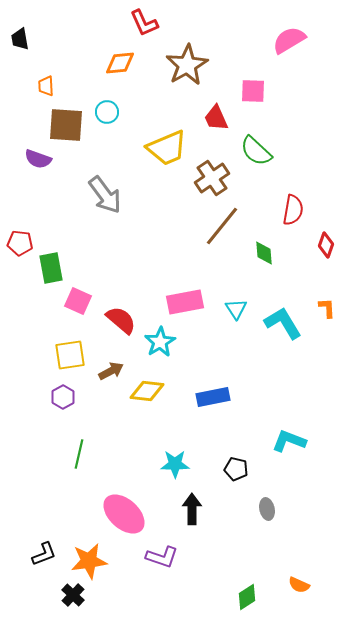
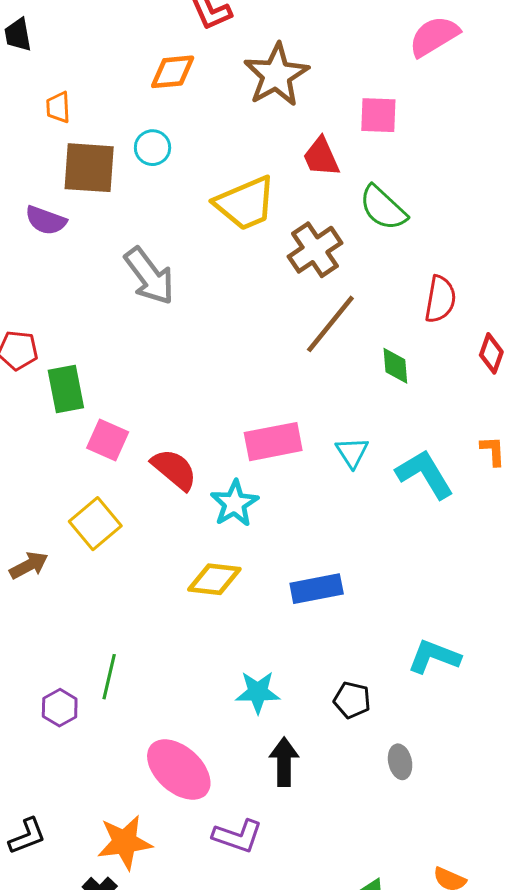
yellow square: (70, 355) -> (95, 524), turned -32
brown arrow: (111, 371) -> (29, 565), moved
purple hexagon: (63, 397) -> (60, 708), moved
black L-shape: (44, 554) -> (27, 836), moved

